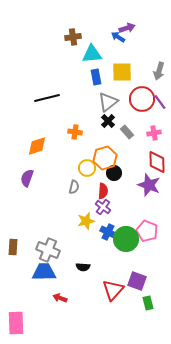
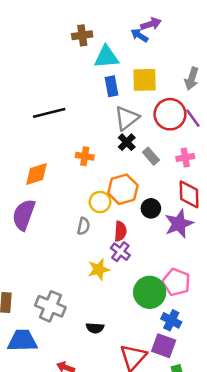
black circle: (114, 173) -> (151, 208), moved
purple semicircle: (27, 178) -> (24, 215), size x1.4
purple star: (149, 185) -> (179, 224), turned 30
blue cross: (108, 232) -> (171, 320), moved
blue trapezoid: (44, 272) -> (22, 341), moved

